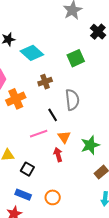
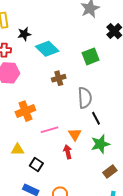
orange cross: (16, 99) -> (25, 111), moved
black line: (53, 115) -> (96, 118), moved

